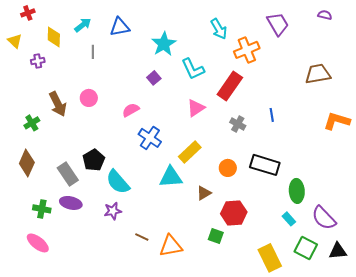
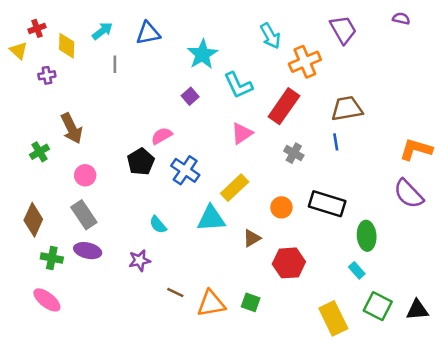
red cross: (28, 13) -> (37, 28), moved
brown trapezoid: (318, 74) -> (347, 109), moved
pink circle: (89, 98) -> (85, 175), moved
black pentagon: (94, 160) -> (141, 162), moved
brown diamond: (27, 163) -> (33, 220), moved
cyan semicircle: (118, 182) -> (158, 225), moved, size x0.6
purple semicircle: (324, 218) -> (409, 194), moved
green square: (216, 236) -> (251, 302), moved

